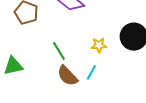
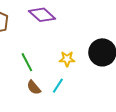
brown semicircle: (67, 76) -> (34, 87), size x0.7

